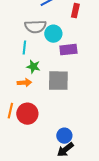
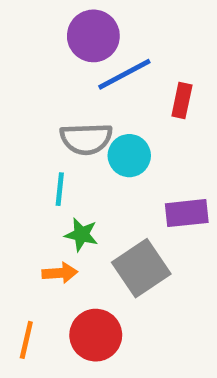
purple rectangle: (68, 50) -> (187, 213), moved
gray square: (58, 81) -> (141, 268), turned -35
red circle: (27, 114) -> (96, 335), moved

